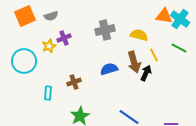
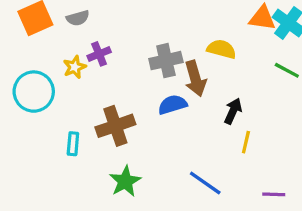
gray cross: (105, 30) -> (166, 61), moved
yellow line: (154, 55) -> (246, 142), moved, turned 40
brown arrow: (134, 62) -> (195, 78), moved
brown cross: (74, 82) -> (115, 126), size x1.6

